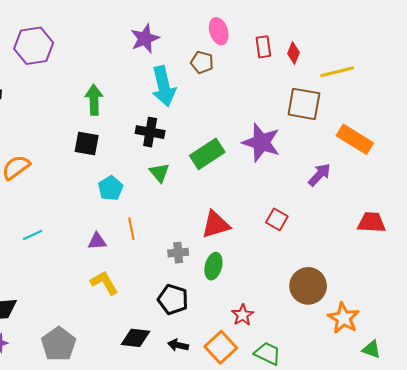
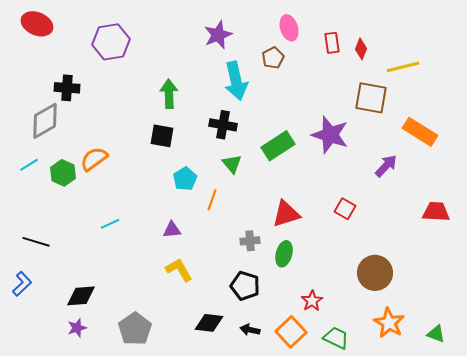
brown pentagon: (202, 62) -> (273, 58), turned 30
orange line: (131, 229) -> (212, 200), moved, turned 30
orange star: (343, 318) -> (389, 323), moved

